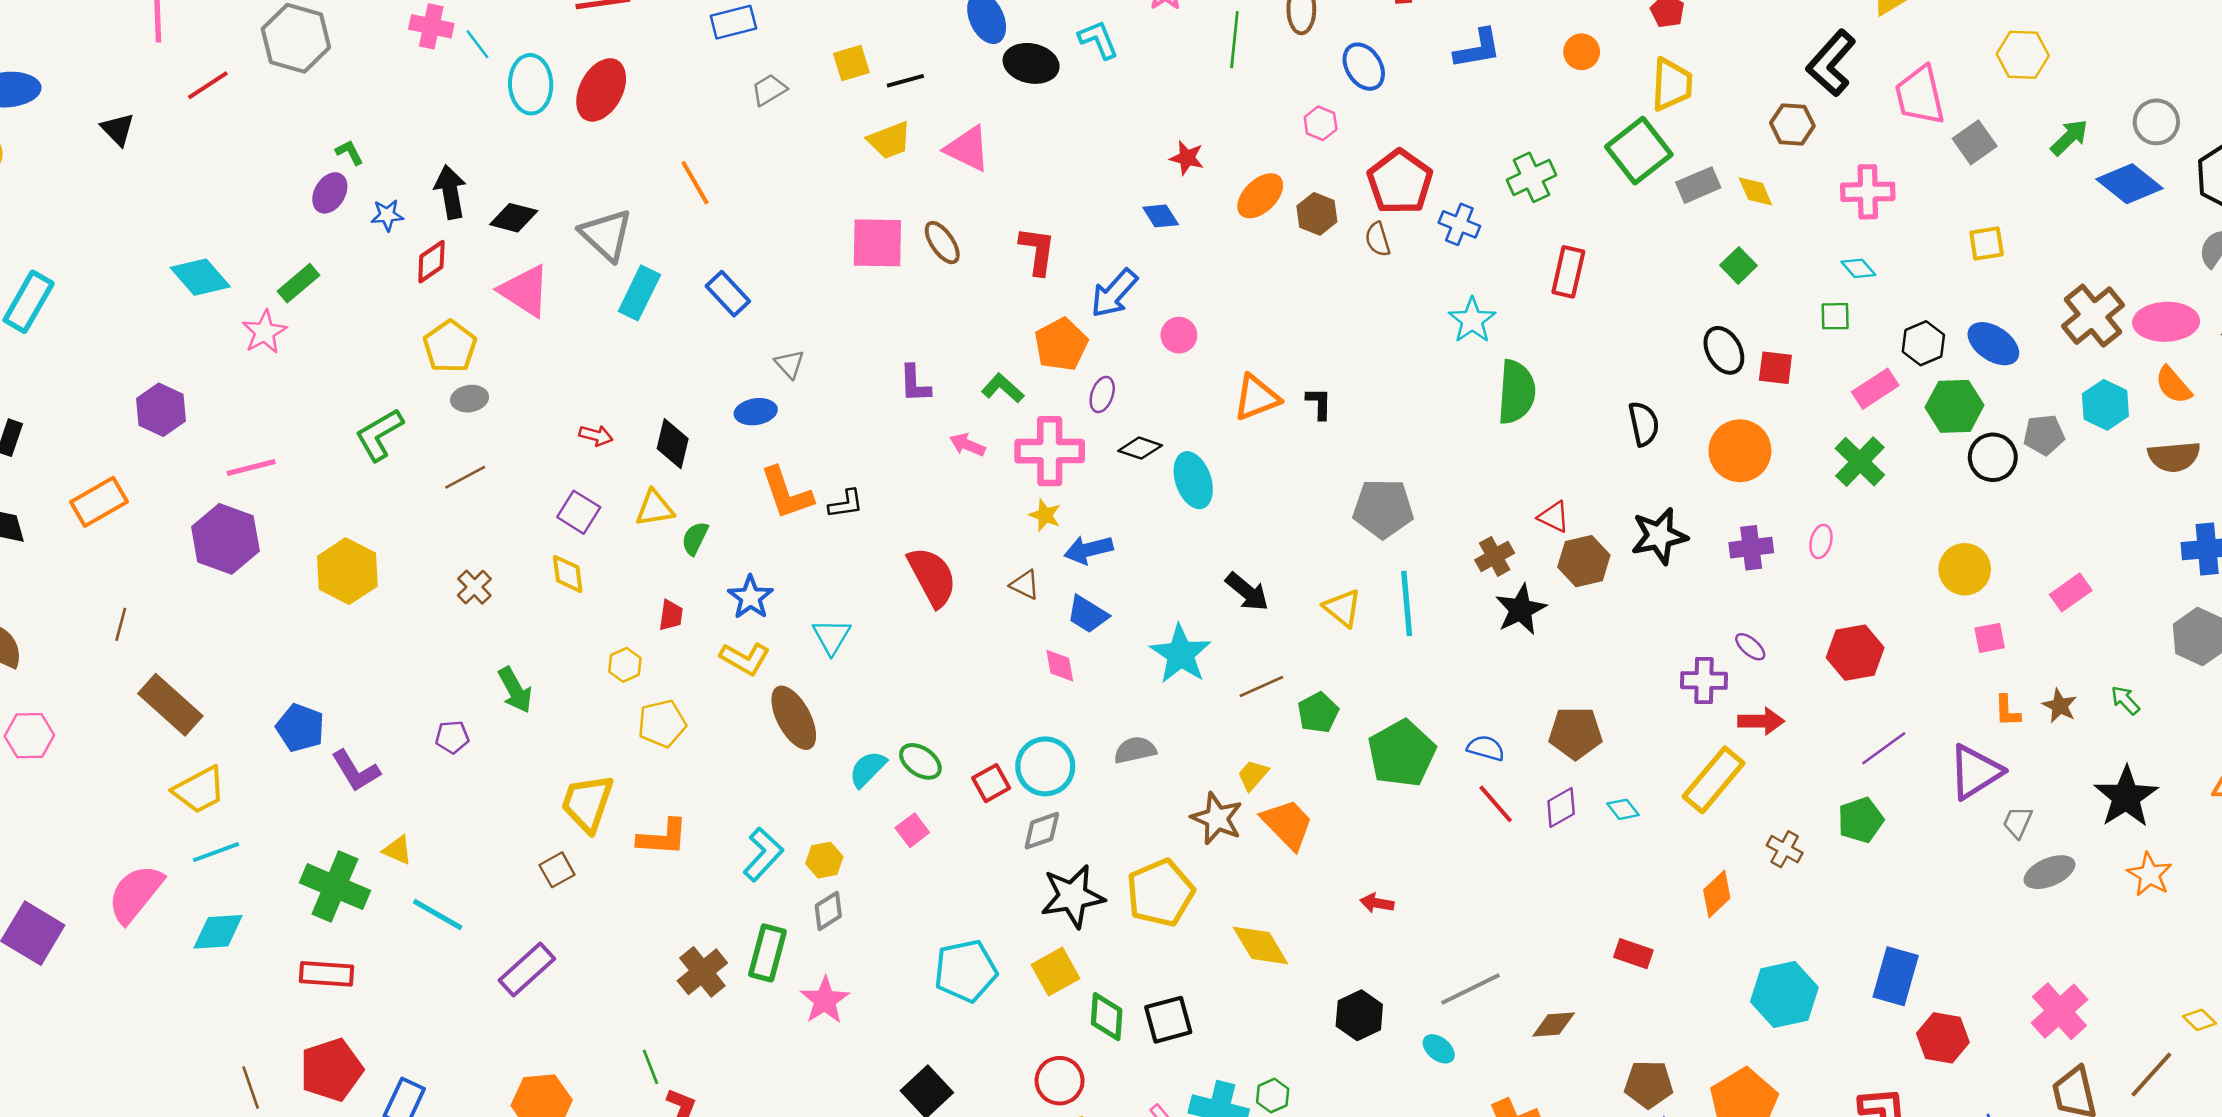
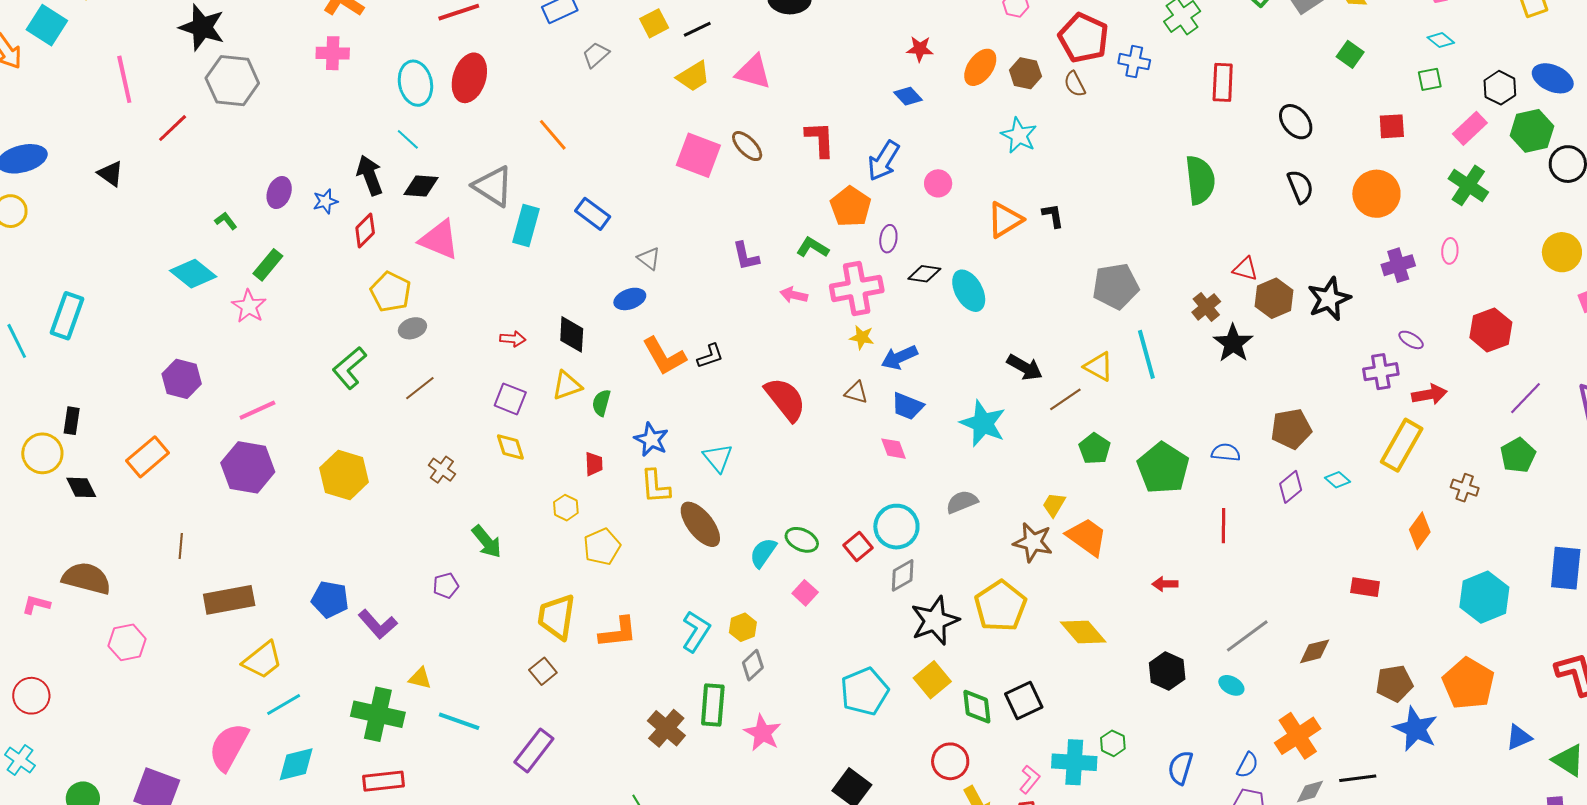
cyan line: (477, 44) -> (408, 139), moved
green L-shape: (349, 152) -> (226, 221), moved
pink square: (877, 243) -> (698, 155), turned 30
cyan star: (1472, 320) -> (1019, 135), moved
black ellipse: (1724, 350) -> (1296, 122), moved
black star: (1659, 536) -> (1329, 299), moved
yellow L-shape: (745, 659) -> (655, 486), turned 66
brown line: (1261, 687) -> (1065, 399), moved
brown rectangle: (170, 705) -> (229, 600), turned -42
red line: (1496, 804) -> (1224, 526), moved, turned 52

